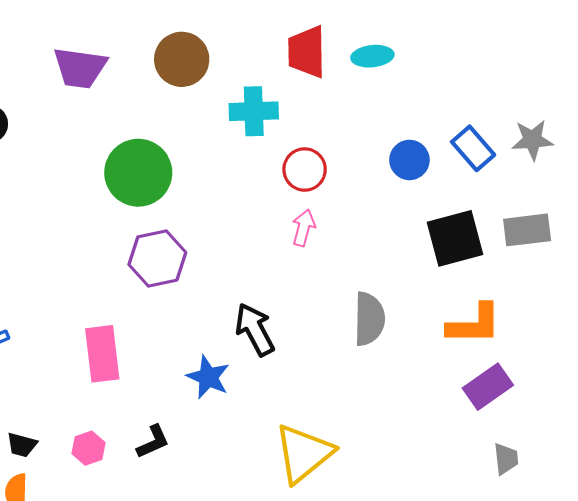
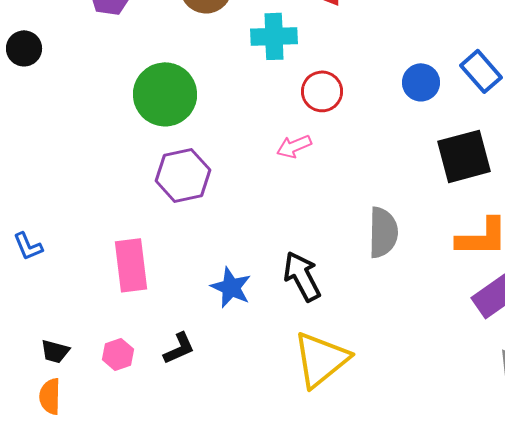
pink arrow: (304, 228) -> (294, 146), moved, turned -128
black arrow: (255, 329) -> (302, 276), moved

